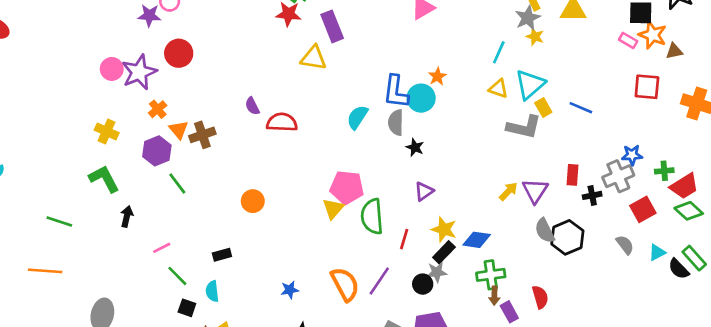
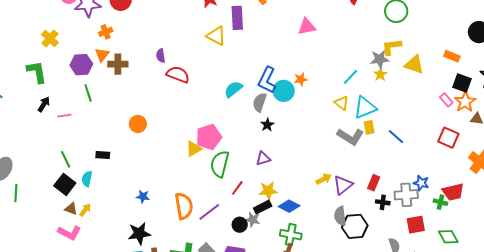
orange cross: (158, 109) -> (106, 32), moved
red trapezoid: (684, 186) -> (453, 192), moved
pink pentagon: (347, 187) -> (209, 137), turned 30
yellow star: (444, 229) -> (268, 191), turned 30
pink line: (162, 248) -> (64, 116), moved
black square: (187, 308) -> (65, 184), size x1.5

